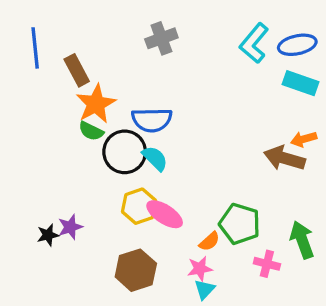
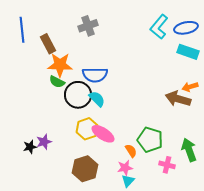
gray cross: (161, 38) -> (88, 26), moved
orange star: (96, 104) -> (60, 65), turned 30
orange semicircle: (209, 241) -> (131, 151), turned -80

